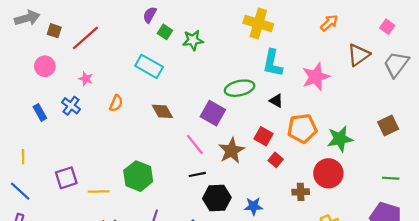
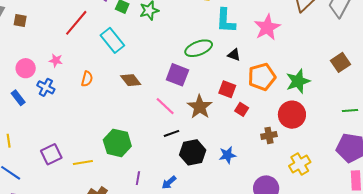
red line: (85, 38) -> (76, 23), moved
pink circle: (45, 66) -> (26, 68), moved
cyan rectangle: (149, 66) -> (112, 40), turned 30

